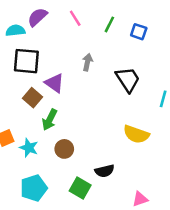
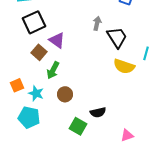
black square: (26, 61) -> (34, 22), turned -30
gray arrow: (87, 62) -> (97, 23), moved
yellow semicircle: (136, 134) -> (124, 66), moved
cyan pentagon: (34, 188) -> (29, 117), moved, turned 30

